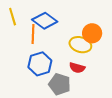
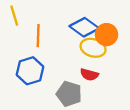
blue diamond: (45, 21) -> (84, 27), moved
blue hexagon: (40, 64) -> (30, 71), moved

